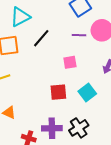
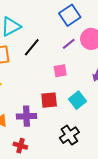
purple line: (79, 35) -> (69, 44), turned -40
purple cross: (52, 128) -> (26, 116), moved

